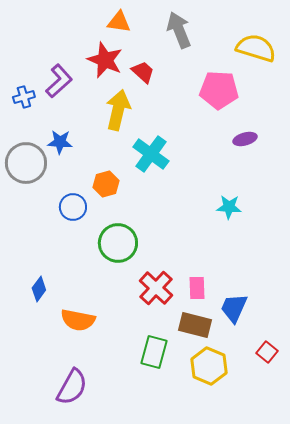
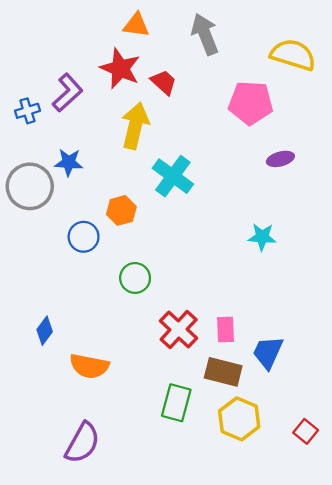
green circle: (118, 243) -> (135, 278), size x0.7
red square: (267, 352) -> (306, 431), moved

